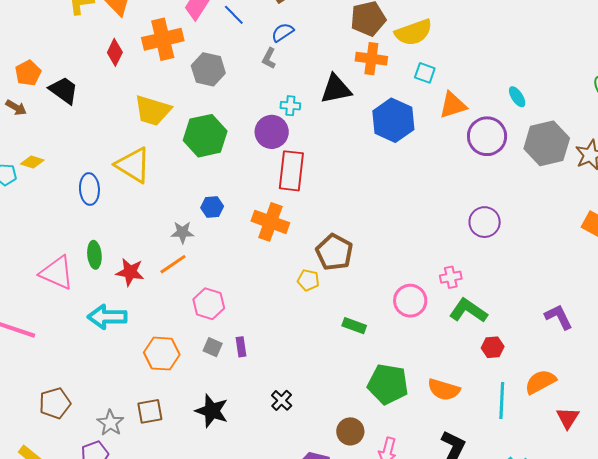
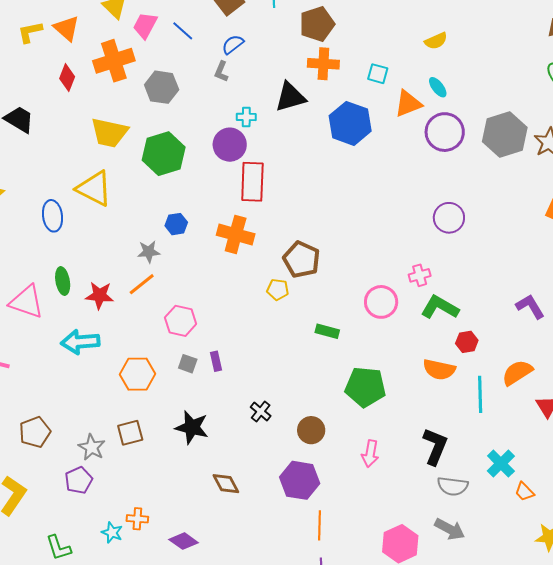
yellow semicircle: (413, 32) -> (436, 41), moved, size x0.6
cyan ellipse: (517, 97) -> (438, 87), moved
orange semicircle: (444, 390) -> (439, 370), moved
brown circle: (350, 431) -> (311, 430), moved

